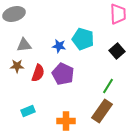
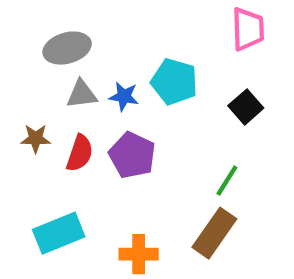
gray ellipse: (14, 14) -> (67, 48), moved
gray triangle: (24, 45) -> (82, 94), moved
cyan rectangle: (28, 111) -> (59, 233), size x1.6

